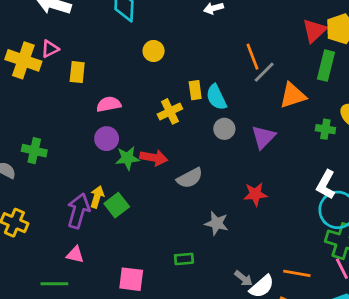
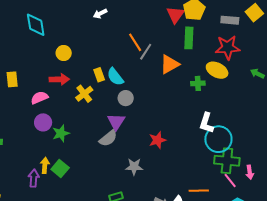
purple triangle: (263, 137) -> (116, 122), moved
red arrow: (154, 158) -> (59, 79), moved
purple arrow: (78, 211) -> (34, 178), size x0.7

